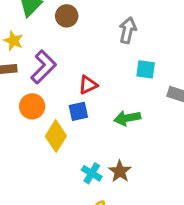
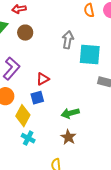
cyan square: (146, 69) -> (90, 55), moved, size x1.6
green arrow: (127, 118) -> (70, 113), moved
cyan cross: (92, 173) -> (28, 138), moved

